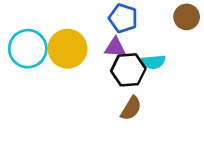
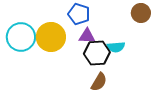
blue pentagon: (123, 18) -> (79, 14), moved

